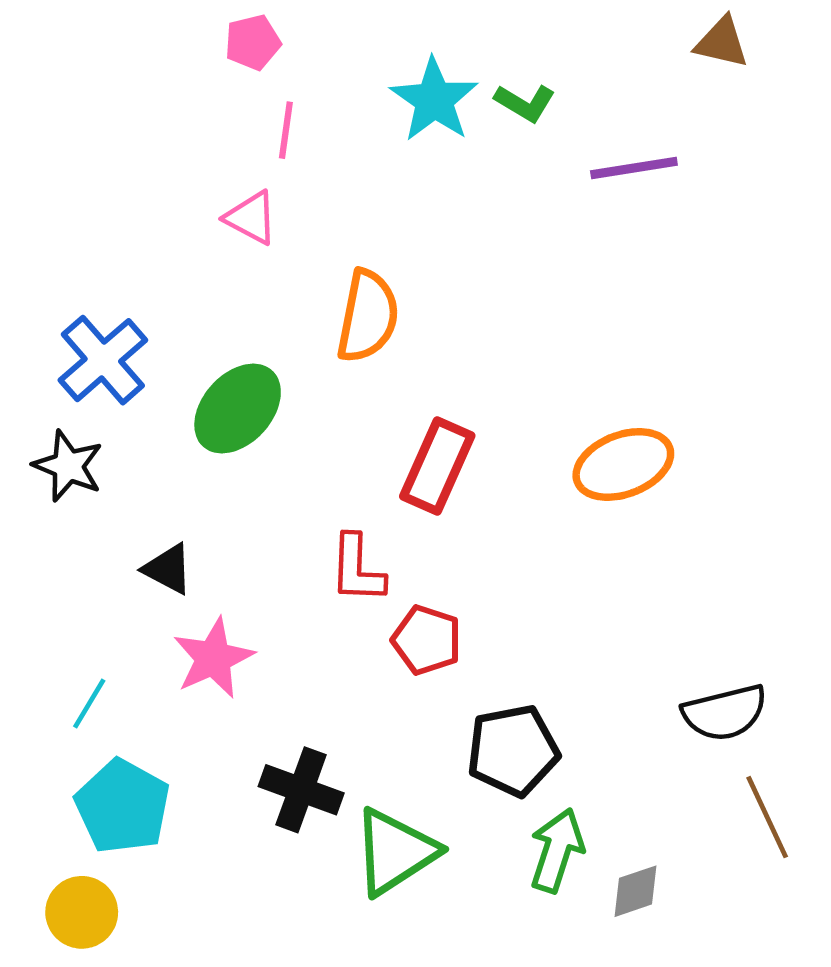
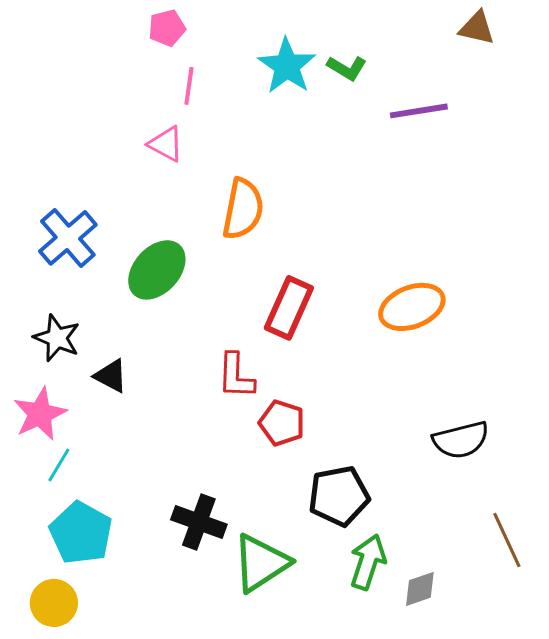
black star: (68, 466) -> (57, 338), moved
pink star: (213, 658) -> (40, 414), moved
black semicircle: (725, 713) -> (461, 440), moved

